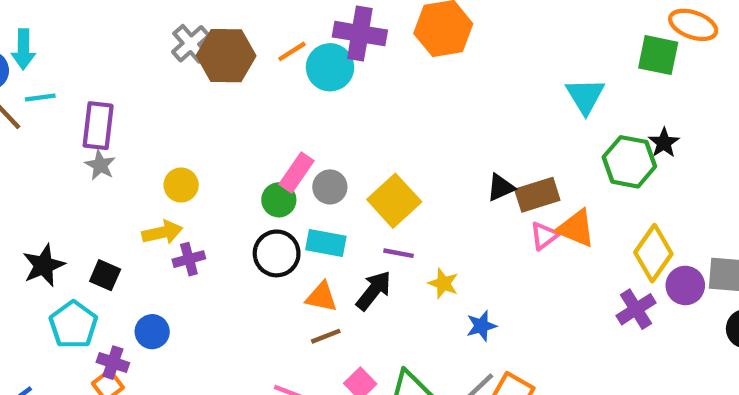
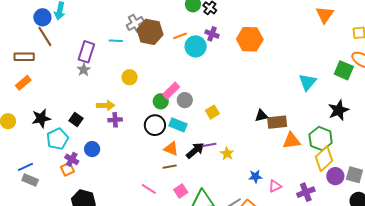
purple cross: (360, 34) -> (212, 34), size x0.6
cyan line: (40, 98) -> (116, 41), moved
black star: (664, 143) -> (339, 110), size x1.5
green hexagon: (629, 162) -> (321, 139), moved
yellow circle: (181, 185) -> (130, 77), moved
yellow square: (394, 201) -> (212, 112), size x0.6
orange triangle: (576, 228) -> (292, 141), turned -42
pink triangle: (544, 236) -> (275, 186), moved
purple line: (398, 253) -> (209, 145), moved, turned -32
black star: (44, 265) -> (41, 118), moved
purple cross: (636, 309) -> (306, 192), moved
blue star: (481, 326) -> (255, 176), moved

